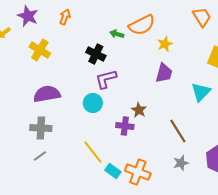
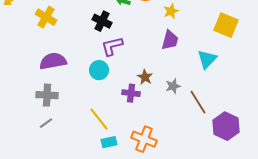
brown line: (178, 131) -> (198, 102), moved
gray star: (181, 163) -> (173, 86), moved
cyan rectangle: (113, 171) -> (109, 142), moved, turned -49

